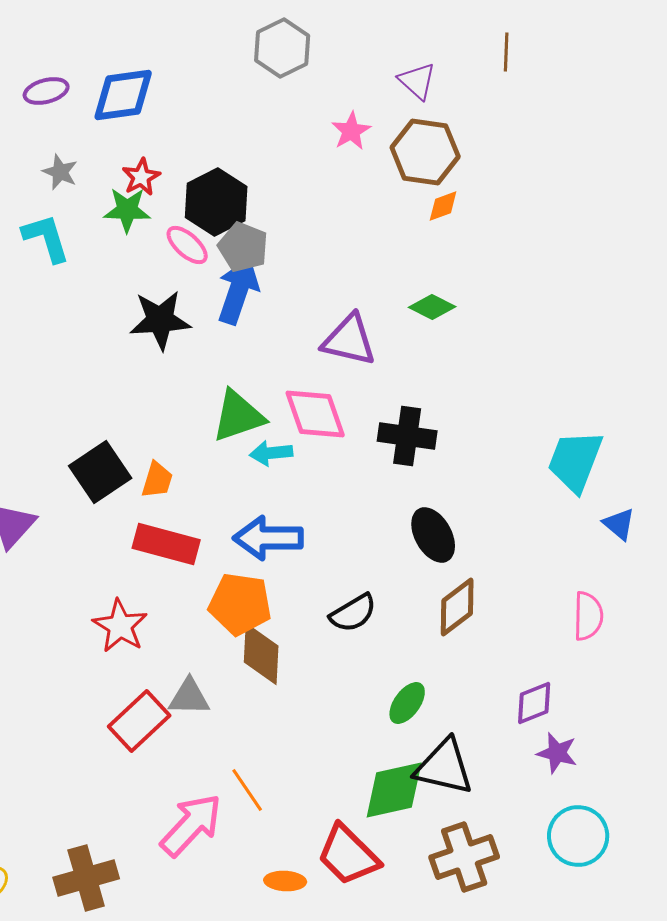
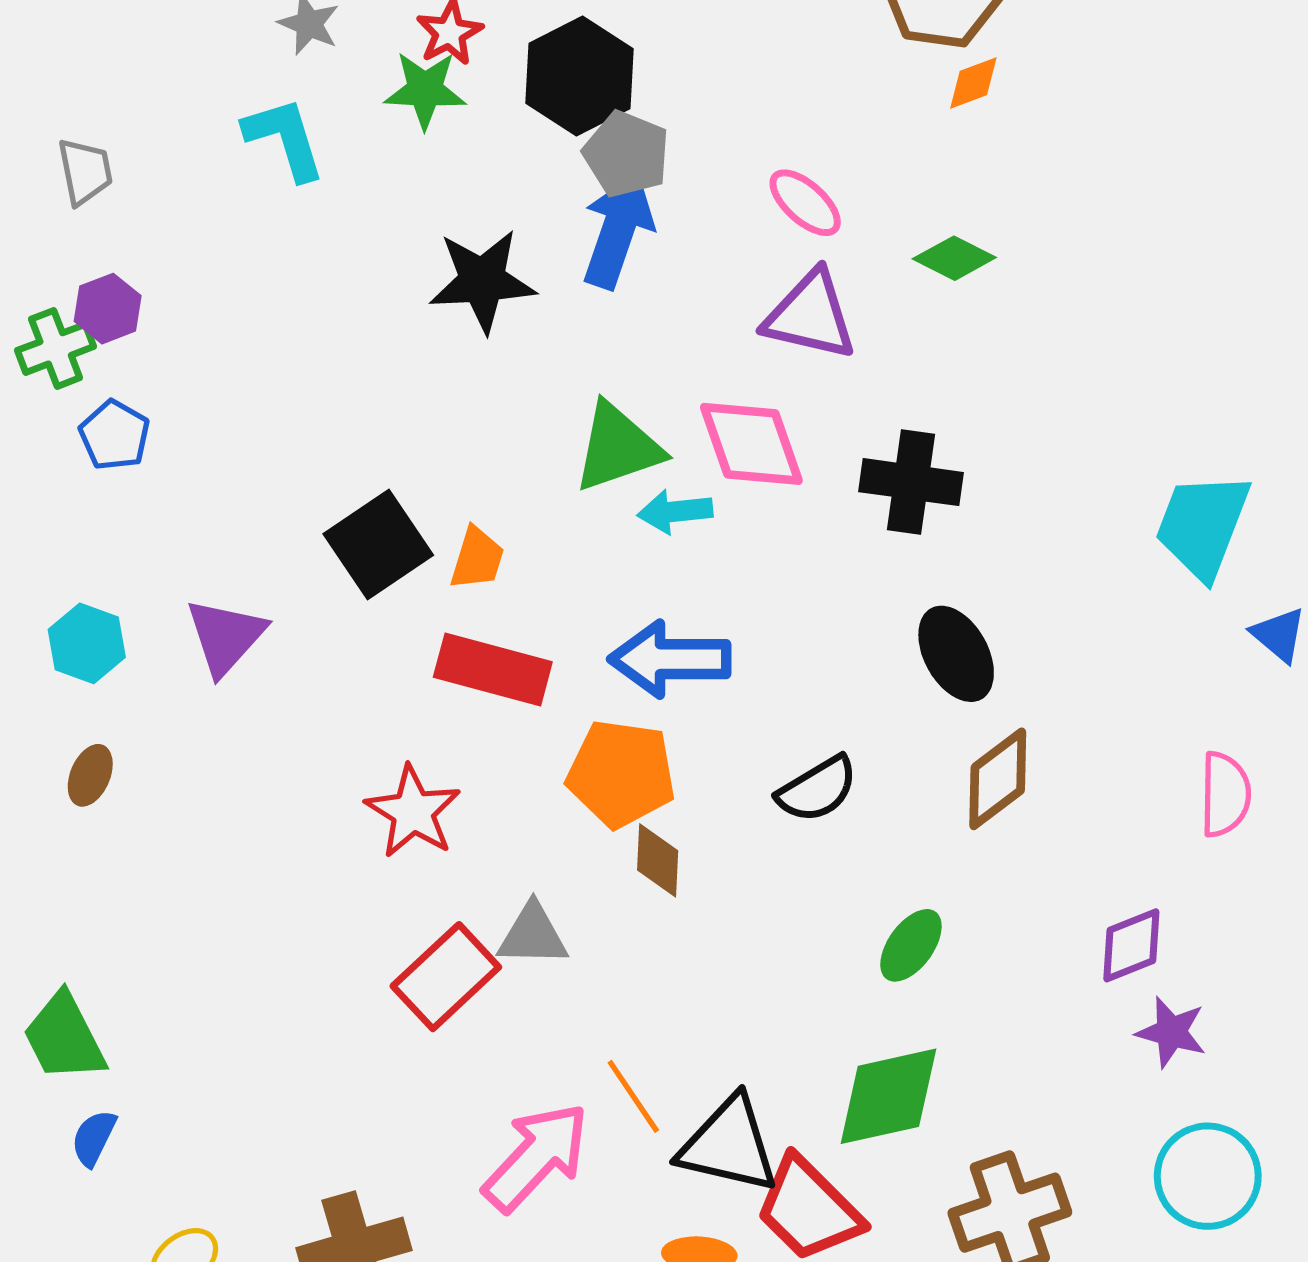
pink ellipse: (187, 245) -> (805, 203), moved
brown diamond: (261, 654) -> (658, 860), size x0.7
black triangle: (444, 767) -> (729, 1145), moved

